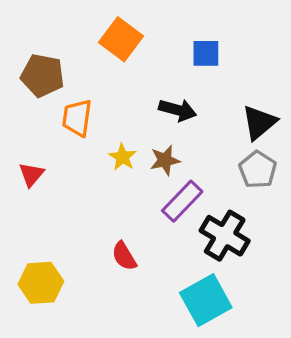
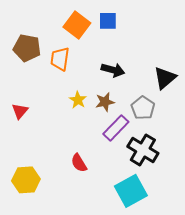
blue square: (206, 53) -> (108, 21), moved
orange trapezoid: (77, 118) -> (60, 59), moved
gray pentagon: (258, 170) -> (143, 108), moved

